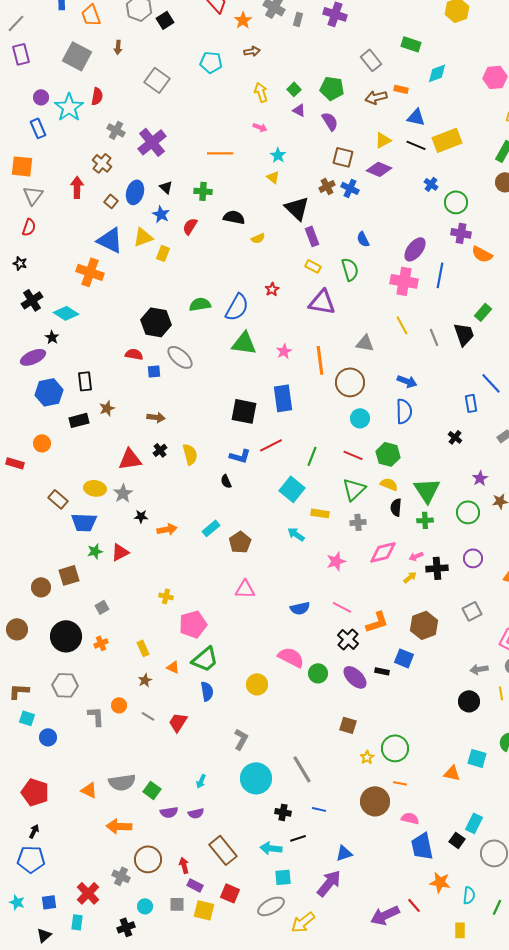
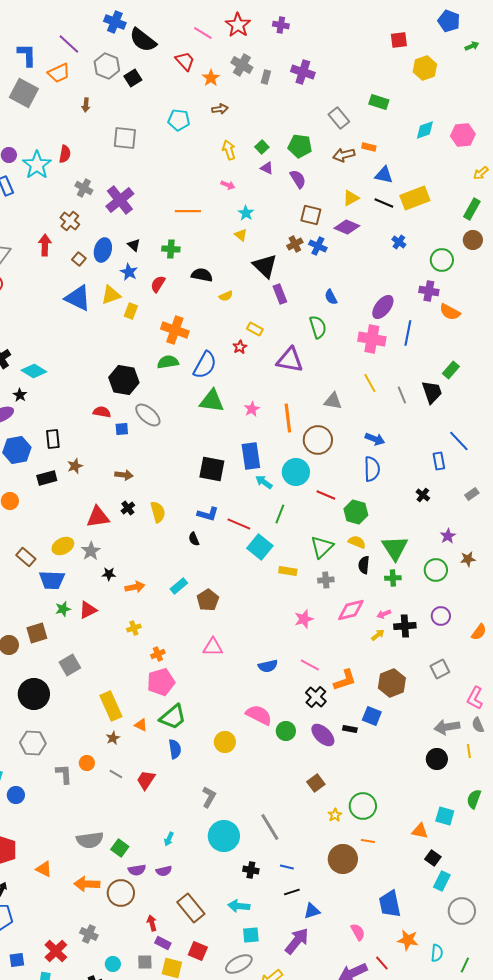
orange trapezoid: (91, 15) -> (59, 73), turned -95
gray square: (77, 56) -> (24, 93), moved
cyan diamond: (437, 73) -> (425, 130), moved
gray square: (157, 80) -> (125, 138), turned -30
green circle: (456, 202) -> (442, 260), moved
yellow rectangle: (313, 266) -> (255, 329), moved
orange cross: (90, 272) -> (175, 330), moved
cyan circle: (360, 418) -> (296, 472), moved, size x1.4
red line: (271, 445) -> (239, 524), moved, turned 50
red line: (353, 455) -> (326, 495), moved
yellow ellipse: (95, 488) -> (63, 546), turned -35
cyan arrow: (296, 534) -> (264, 482), moved
yellow cross: (166, 596) -> (134, 628), moved, turned -32
gray square: (102, 607) -> (70, 665), size x1.5
orange cross: (101, 643) -> (158, 654), moved
yellow rectangle: (143, 648) -> (111, 706), size x1.8
gray arrow: (479, 669) -> (447, 727), size x1.4
brown square: (348, 725) -> (316, 783), turned 36
orange triangle: (89, 790) -> (44, 869), moved
pink semicircle: (410, 818) -> (358, 932), moved, turned 48
black line: (298, 838) -> (292, 892), moved
black square: (457, 840) -> (433, 858), moved
brown circle: (148, 859) -> (121, 893), moved

